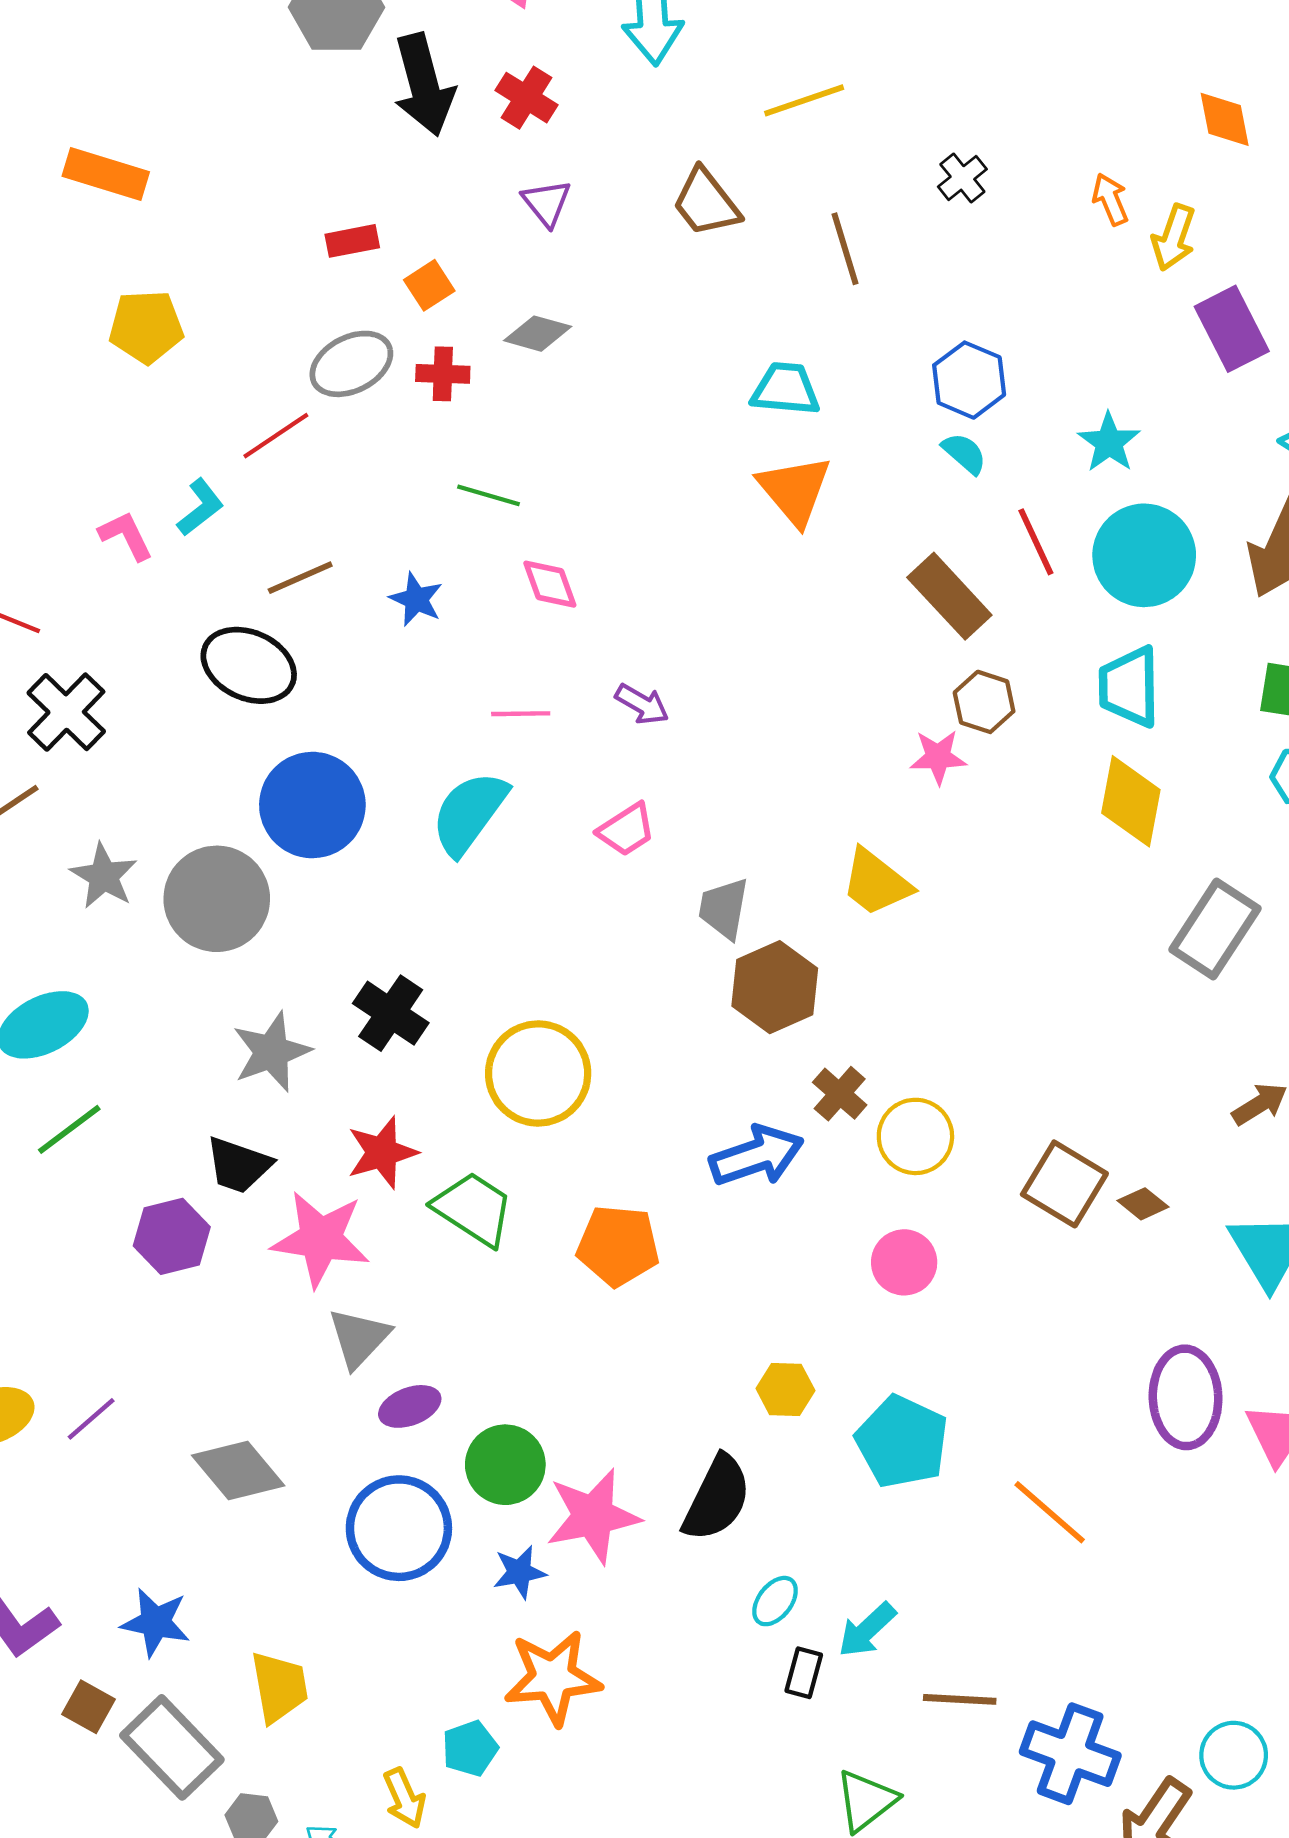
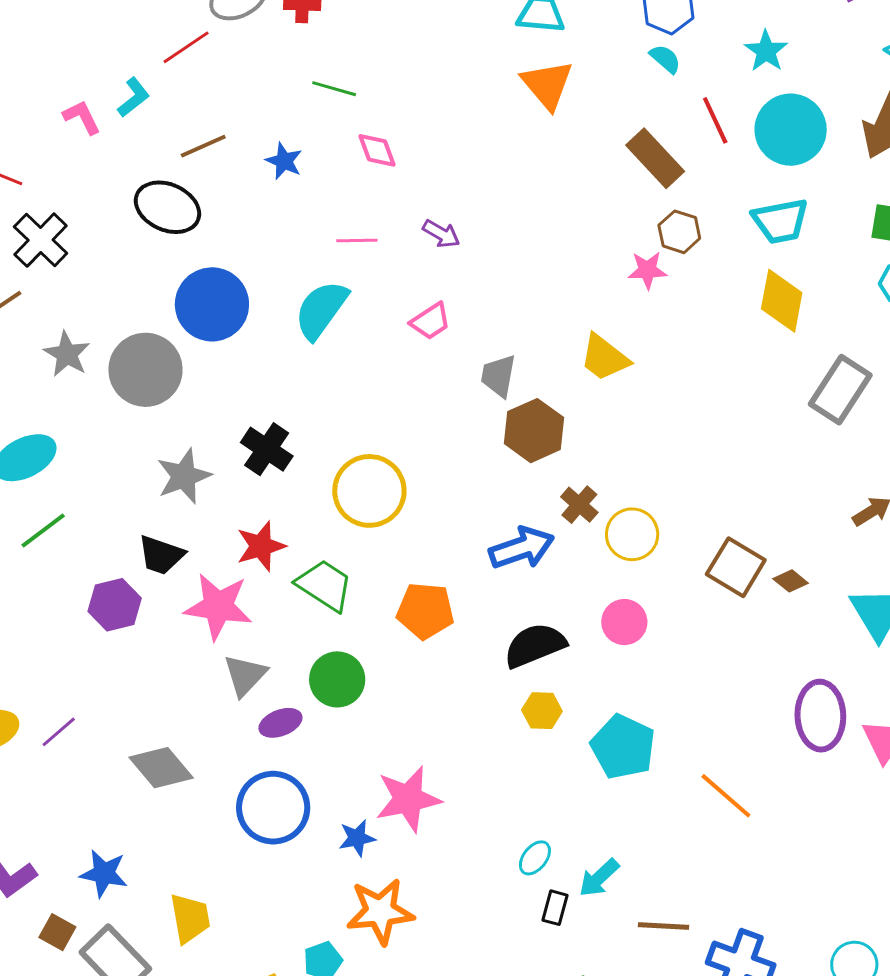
cyan trapezoid: (1129, 687) -> (780, 221), turned -100
green circle: (505, 1465) -> (337, 679), moved
black semicircle: (717, 1498) -> (535, 645), moved, turned -138

